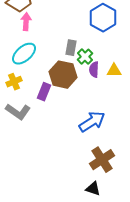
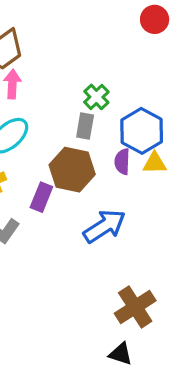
blue hexagon: (103, 18) -> (142, 131), moved
green cross: (85, 57) -> (96, 97), moved
blue arrow: (92, 122) -> (104, 226), moved

